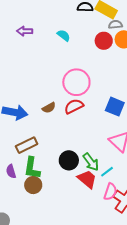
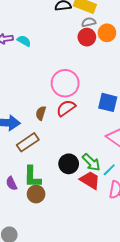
gray semicircle: (115, 25) -> (89, 22), moved
cyan semicircle: (64, 35) -> (24, 41), moved
brown semicircle: (49, 108) -> (41, 113), turned 144
brown rectangle: (27, 145) -> (28, 142), moved

